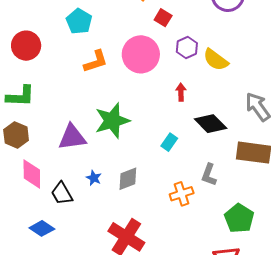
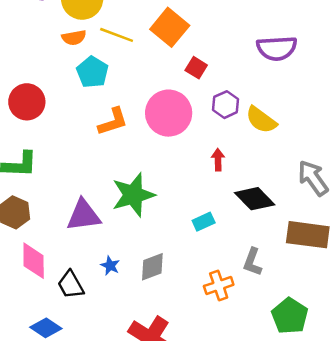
cyan rectangle: (169, 142) -> (204, 222), turned 30

